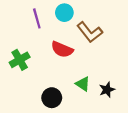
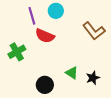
brown L-shape: (90, 32) -> (94, 31), moved
red semicircle: (62, 49) -> (45, 36), moved

